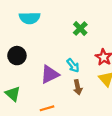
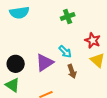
green cross: (80, 29) -> (68, 16), turned 32
black circle: (17, 56) -> (16, 64), moved

